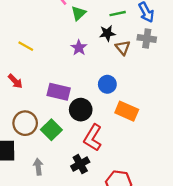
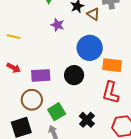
blue circle: (107, 84) -> (90, 48), size x1.6
purple rectangle: (59, 92) -> (41, 75), moved
green square: (51, 130) -> (57, 112), moved, turned 30
red L-shape: (93, 138) -> (111, 93), moved

